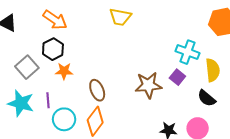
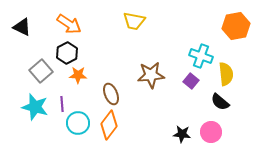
brown star: (148, 85) -> (151, 75), moved

